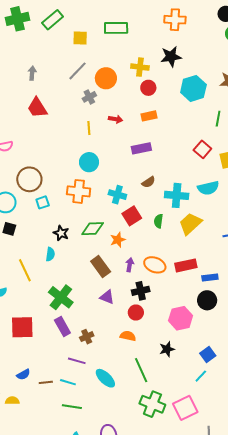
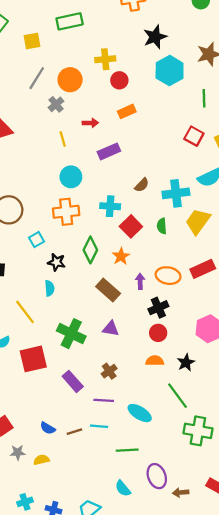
black star: (171, 57) -> (155, 37), moved
purple rectangle: (141, 148) -> (109, 151), moved
cyan square: (43, 202) -> (36, 240), moved
green diamond: (93, 229) -> (90, 250), turned -50
purple triangle: (107, 297) -> (111, 329), moved
red square: (22, 327) -> (33, 359), moved
purple rectangle: (62, 327) -> (73, 381), moved
black star: (167, 349) -> (186, 363), moved
blue semicircle: (23, 374) -> (48, 428), turned 72
green line: (72, 407) -> (127, 450), moved

